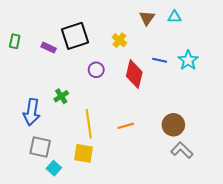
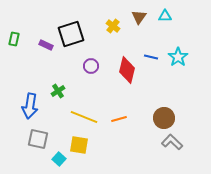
yellow cross: (119, 40) -> (113, 26), moved
yellow line: (89, 124) -> (84, 117), turned -60
cyan square: (54, 168) -> (59, 159), moved

